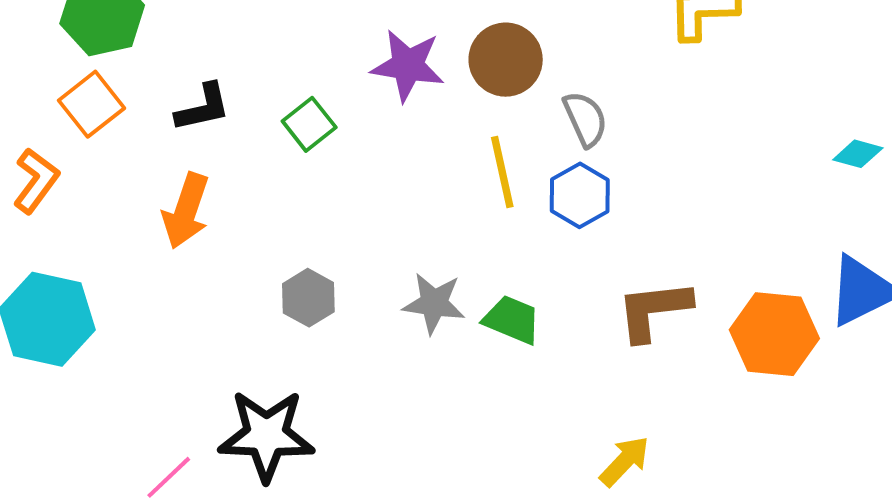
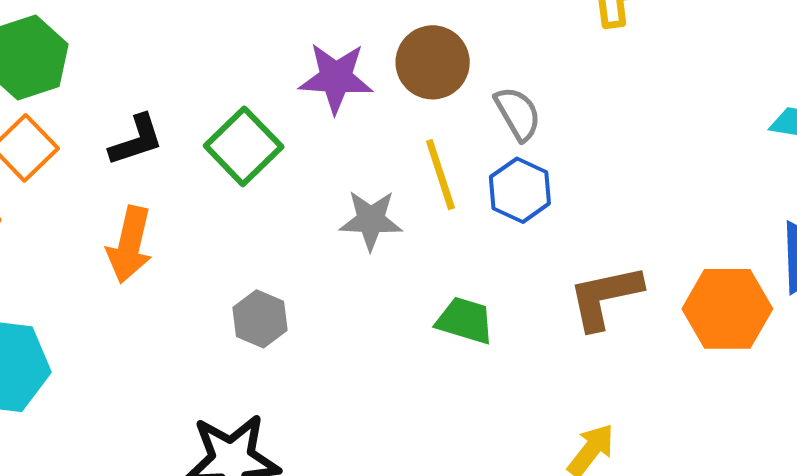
green square: (309, 124) -> (244, 146), size x1.4
gray star: (434, 303) -> (371, 220), moved

